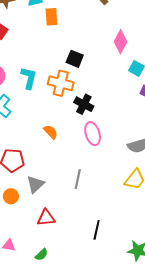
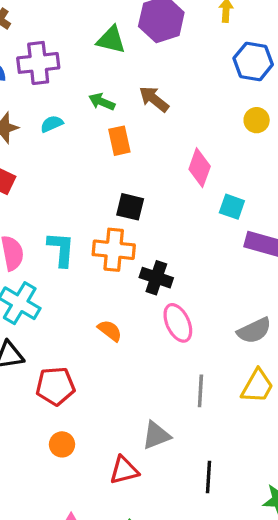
orange rectangle: (51, 17) -> (119, 141), moved
gray line: (78, 179) -> (200, 391), moved
gray triangle: (35, 184) -> (156, 435), moved, turned 30

